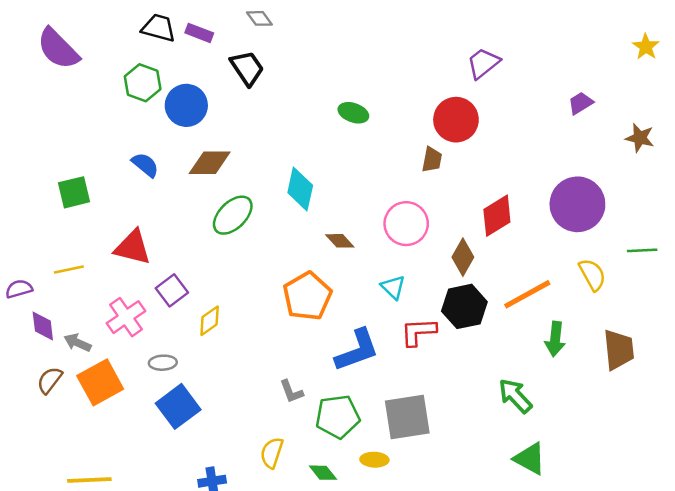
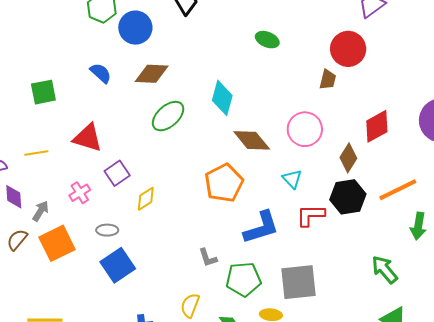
brown diamond: (340, 241) -> (252, 140), size x1.6
pink cross: (126, 317) -> (80, 193), size x0.7
gray arrow: (77, 343) -> (41, 211), turned 95

